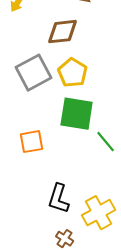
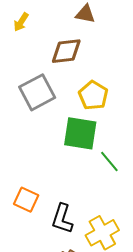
yellow pentagon: (73, 73) -> (93, 95), moved
orange square: (32, 142) -> (26, 200), moved, turned 35

